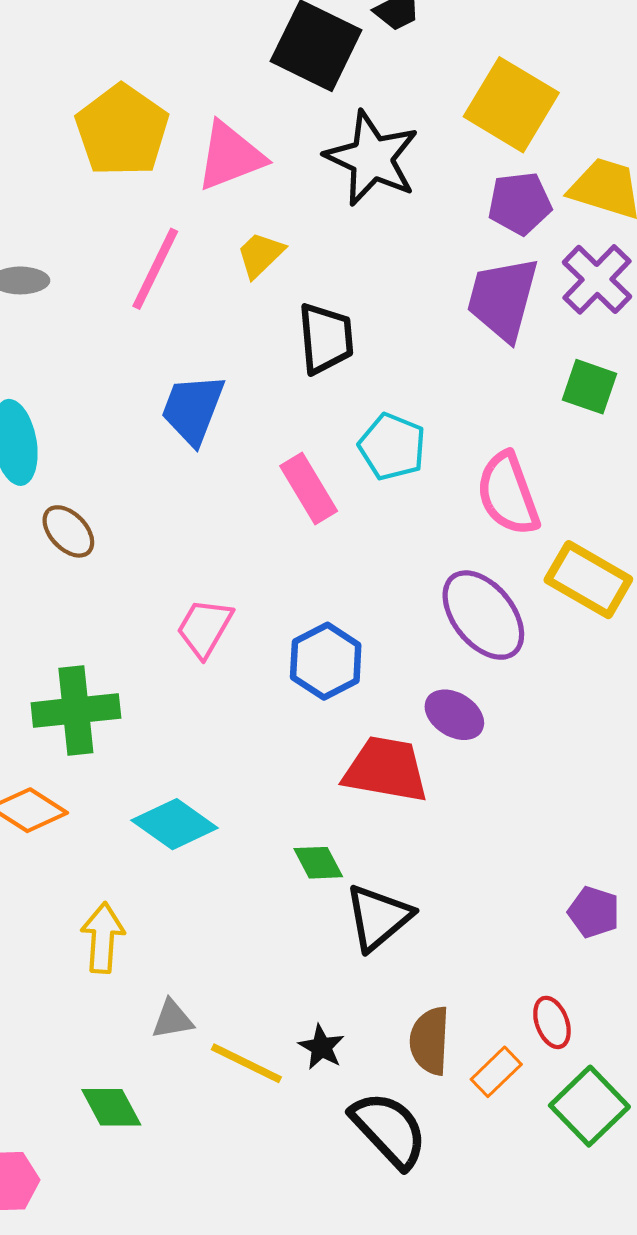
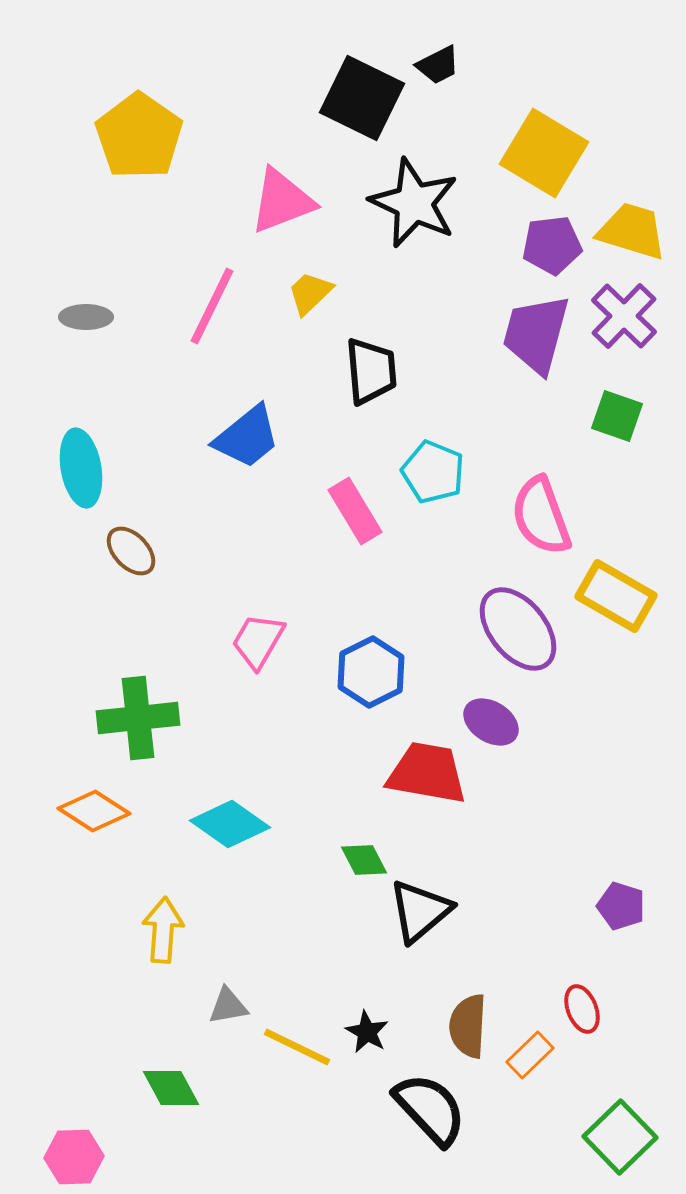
yellow pentagon: (122, 130) -> (139, 136), moved
blue trapezoid: (193, 409) -> (247, 437), turned -150
green square: (589, 1106) -> (620, 1137), moved

